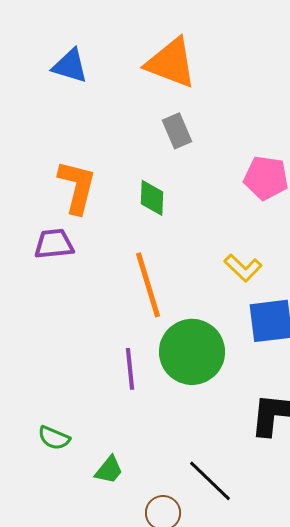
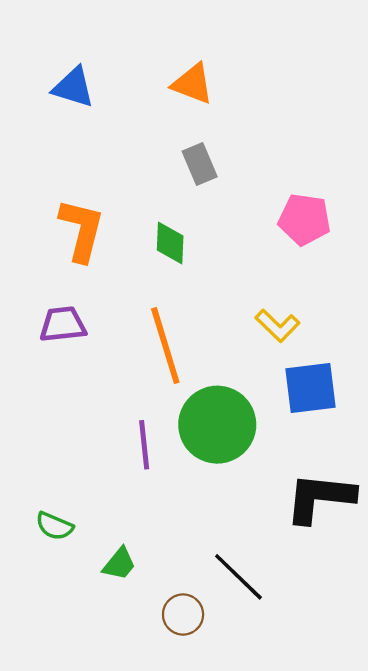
orange triangle: (171, 63) -> (192, 84), size x0.7
purple trapezoid: (54, 244) -> (63, 324), moved

